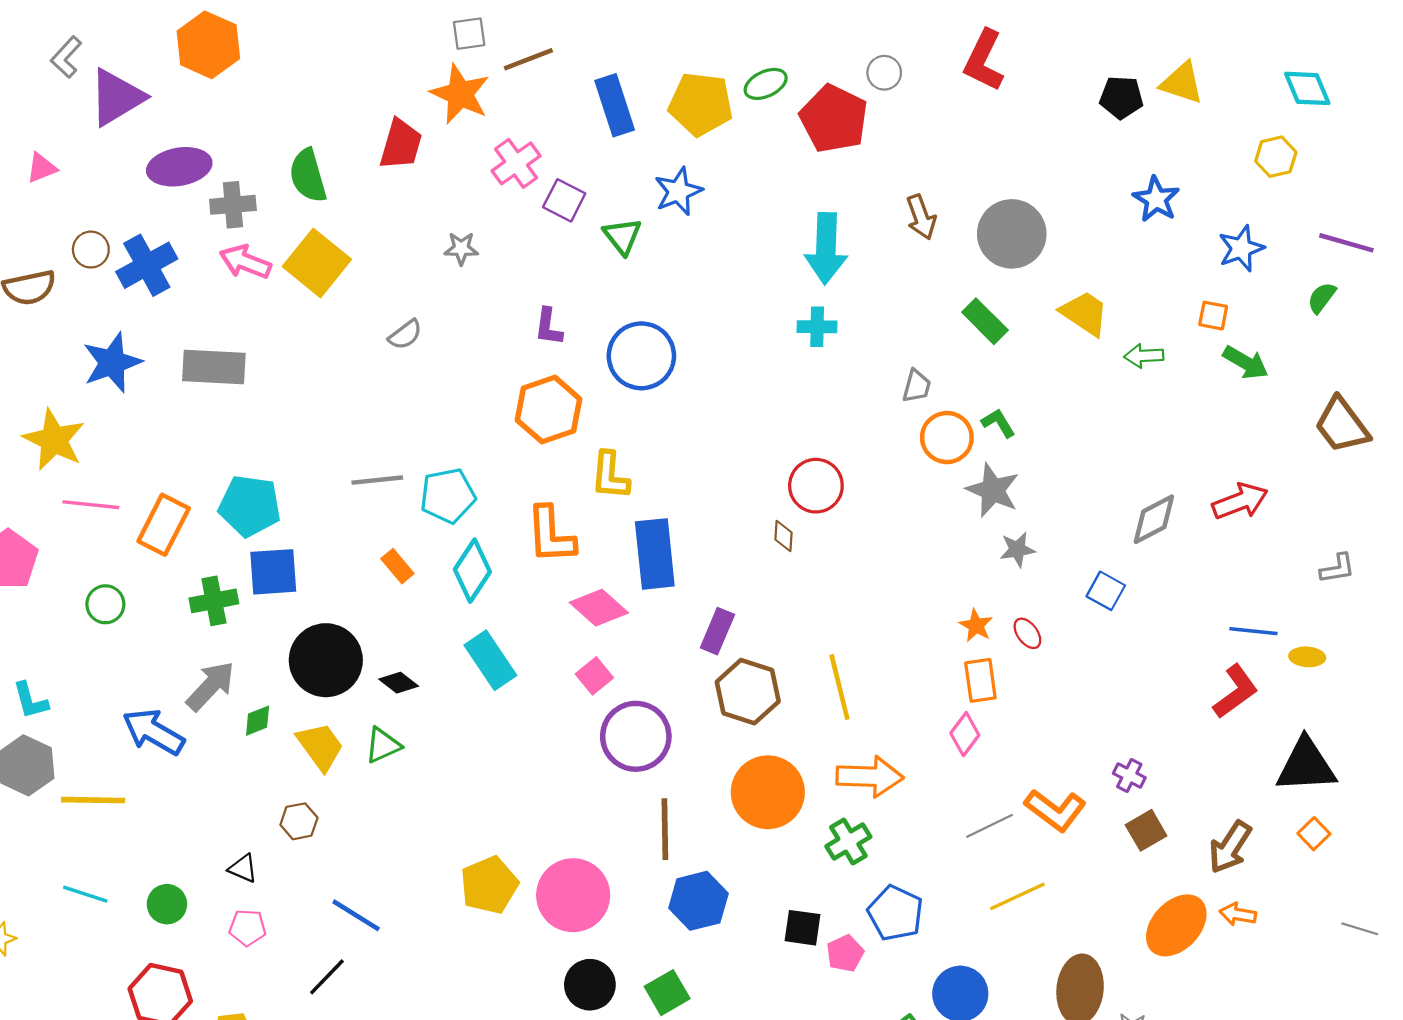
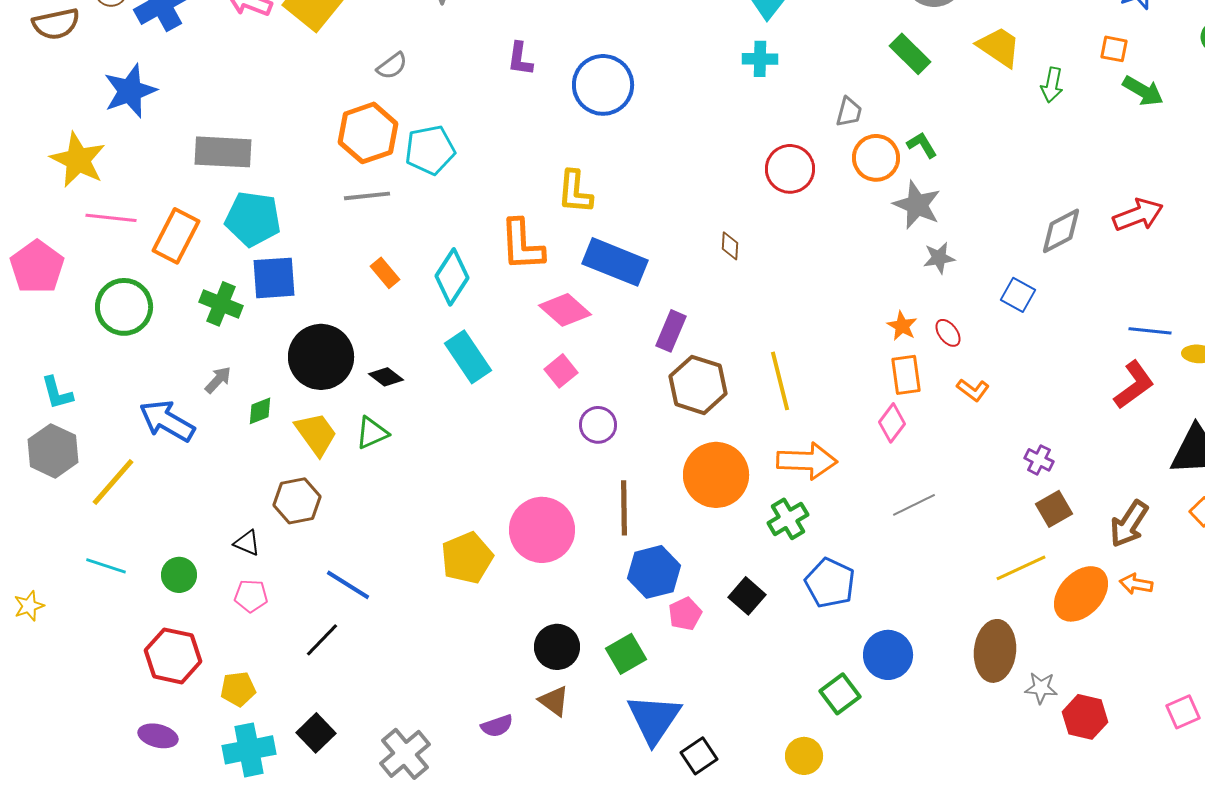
green arrow: (1144, 356) -> (1052, 85), turned -76
gray rectangle: (214, 367) -> (223, 152), moved
orange hexagon: (549, 410) -> (368, 133), moved
red circle: (816, 486) -> (790, 169), moved
cyan pentagon: (448, 496) -> (430, 150), moved
blue rectangle: (655, 554) -> (615, 262), turned -62
green cross: (214, 601) -> (221, 304), turned 33
green circle: (105, 604) -> (124, 307), size x1.6
gray arrow: (211, 686) -> (218, 380), size x0.6
purple circle: (636, 736) -> (598, 425), size x0.6
yellow line: (93, 800) -> (113, 482), turned -50
orange L-shape: (1055, 810) -> (973, 390), moved, size x0.6
brown hexagon: (299, 821) -> (297, 501), size x1.4
pink circle: (573, 895) -> (542, 530), moved
yellow line: (1017, 896) -> (1021, 568), moved
black square: (803, 928) -> (747, 596), turned 33
pink pentagon: (845, 953) -> (685, 614), moved

